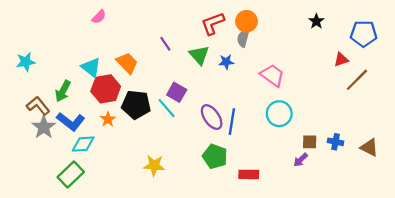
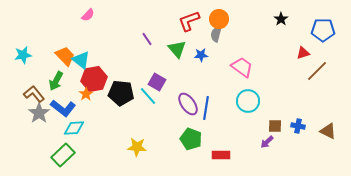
orange trapezoid: (127, 63) -> (65, 56), moved
orange star: (108, 119) -> (86, 94), moved

